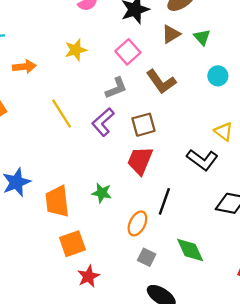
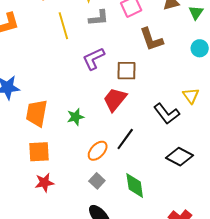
gray L-shape: (116, 88) -> (99, 18), moved
yellow line: (62, 114) -> (63, 26), moved
green star: (102, 193) -> (75, 117), turned 30

